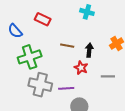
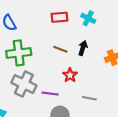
red rectangle: (43, 19) -> (59, 17), moved, turned -42
black arrow: (89, 50) -> (83, 48), moved
gray line: (108, 76) -> (89, 98), moved

